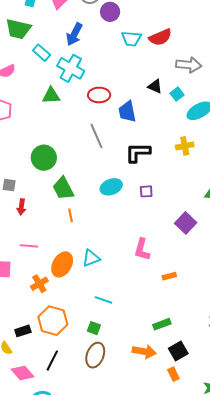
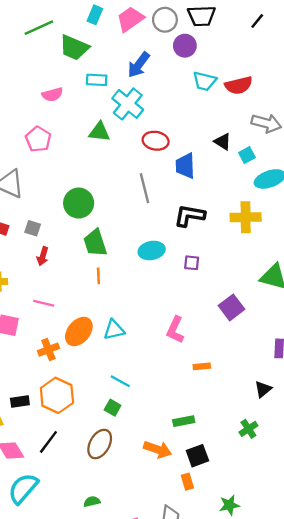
cyan rectangle: (42, 53) -> (97, 80), turned -48
yellow cross: (185, 146) -> (246, 217), size x1.4
green square: (94, 328) -> (113, 408), moved

